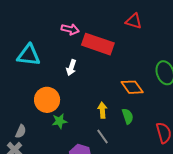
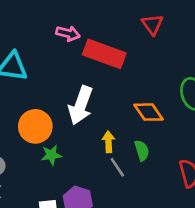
red triangle: (134, 21) -> (152, 24), turned 36
white arrow: (71, 68) -> (81, 105), moved, size x1.8
gray line: (103, 137) -> (117, 167), moved

